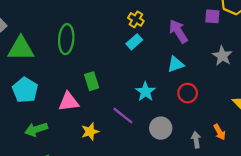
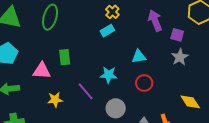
purple square: (212, 16) -> (177, 35), moved
purple arrow: (178, 31) -> (155, 21), moved
cyan star: (145, 92) -> (109, 75), turned 30

